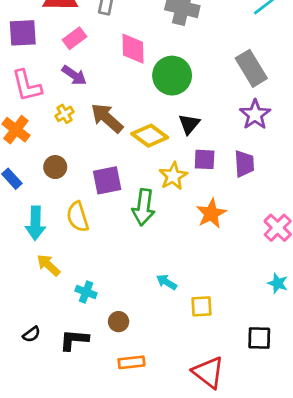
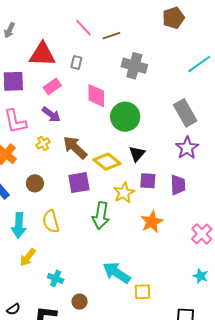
purple square: (107, 180) -> (79, 183), moved
yellow arrow: (48, 265) -> (28, 257), turned -96
cyan arrow: (167, 282) -> (117, 273), size x1.8

